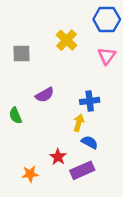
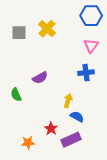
yellow cross: (67, 40) -> (47, 29), moved
gray square: (22, 54) -> (19, 33), moved
blue cross: (90, 101) -> (86, 73), moved

